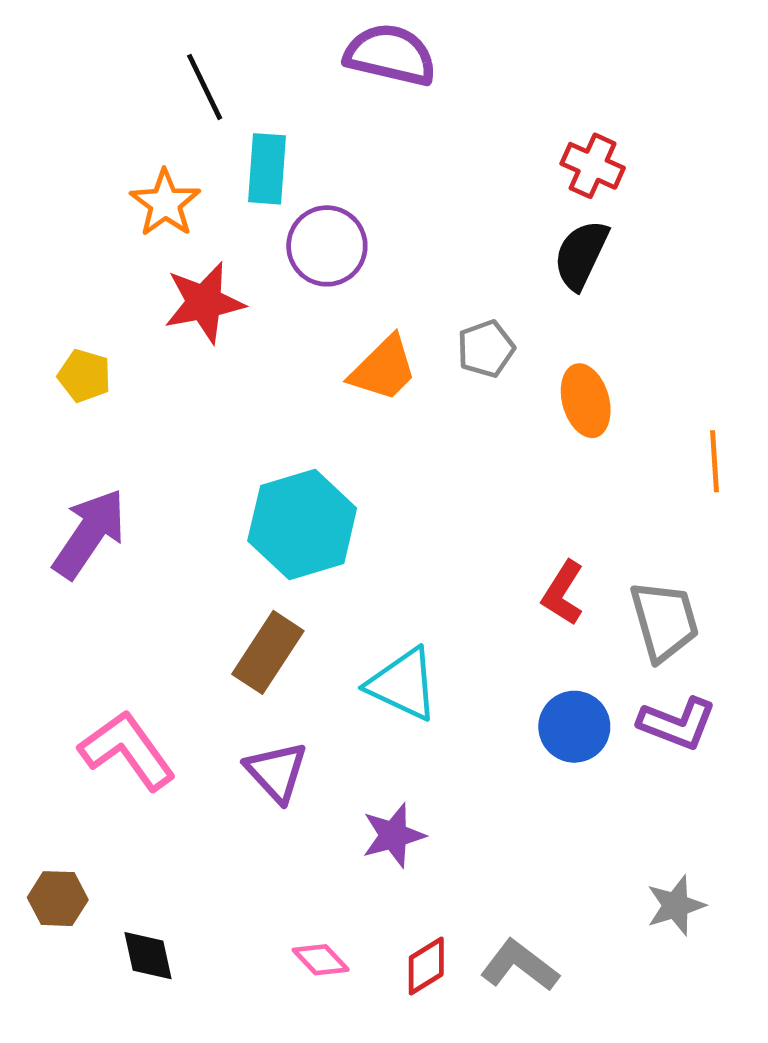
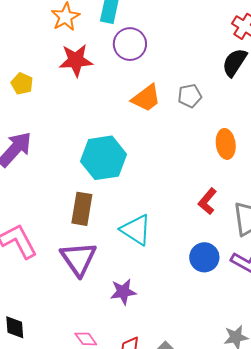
orange ellipse: (586, 401) -> (226, 144), moved
brown rectangle: (268, 652) -> (82, 209), turned -32
purple triangle: (276, 772) -> (78, 259), size x1.4

